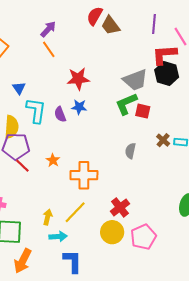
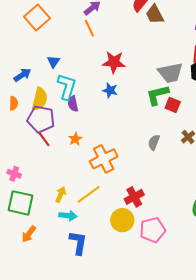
purple semicircle: (60, 114) -> (73, 104), moved
orange cross: (84, 175) -> (104, 159), turned -36
orange arrow: (23, 261) -> (29, 234), size x0.7

